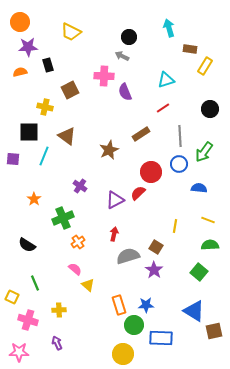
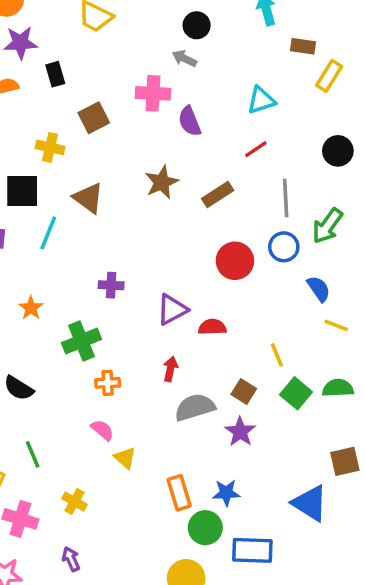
brown star: (109, 150) -> (162, 182), moved
purple cross: (80, 186) -> (111, 285), turned -32
blue semicircle: (199, 188) -> (319, 289), turned 49
red semicircle: (138, 193) -> (212, 327), moved, turned 42
yellow line: (208, 220) -> (336, 325), moved
yellow line: (175, 226) -> (277, 355), turned -32
orange cross: (78, 242) -> (108, 383), turned 32
green square: (199, 272) -> (296, 393), moved
yellow cross: (59, 310) -> (74, 501), turned 32
brown square: (214, 331) -> (345, 461), moved

